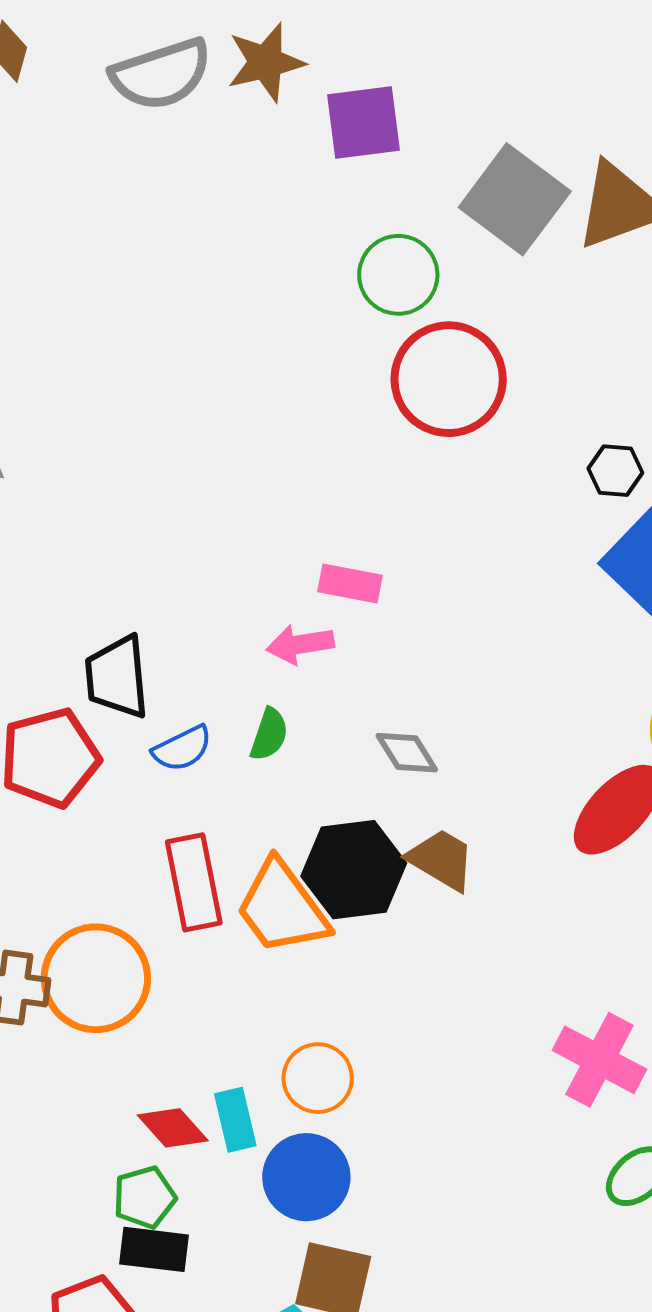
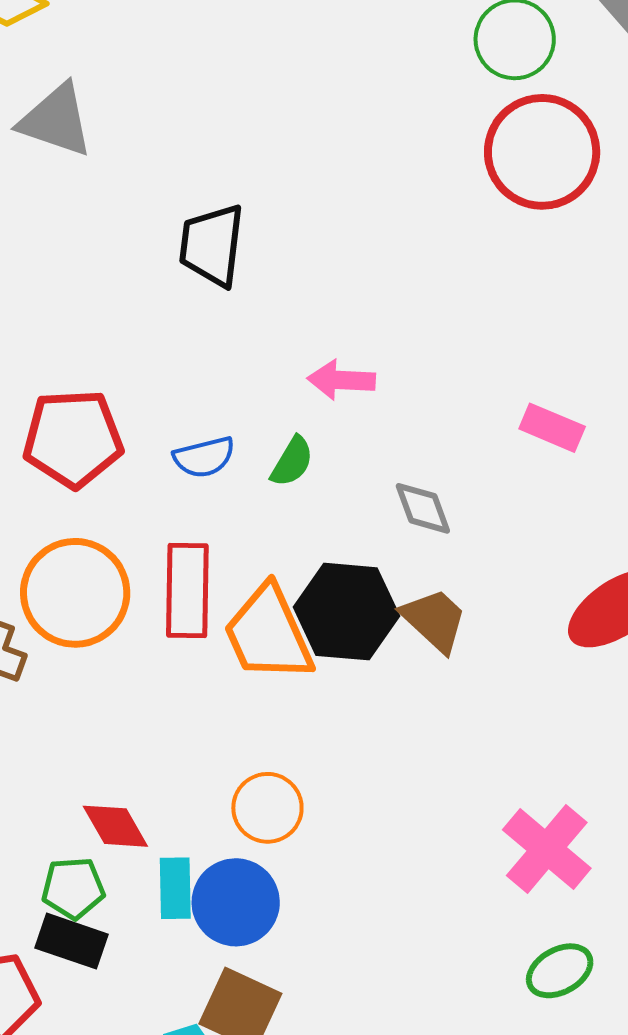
pink rectangle: (350, 584) -> (552, 428), moved
black trapezoid: (117, 677) -> (212, 245), moved
orange circle: (96, 978) -> (75, 593), moved
cyan rectangle: (235, 1120) -> (175, 888), moved

